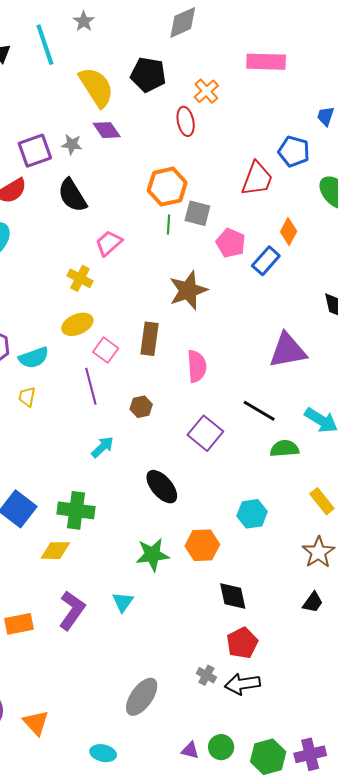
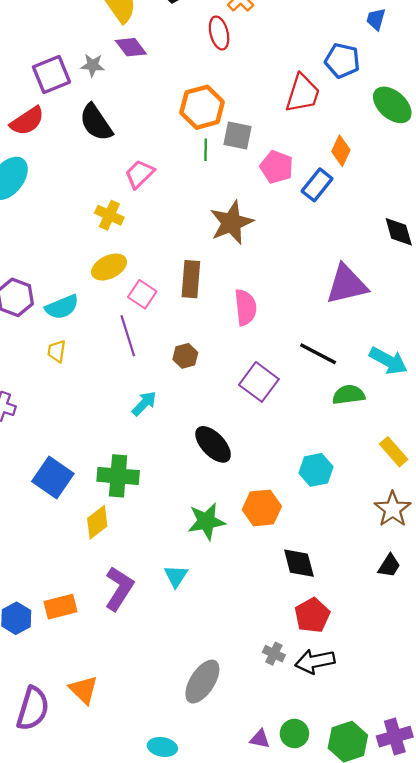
yellow diamond: (55, 551) -> (97, 522), turned -36
orange triangle: (36, 723) -> (83, 690), moved

